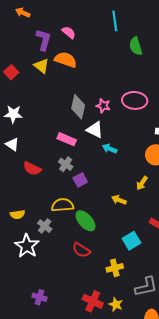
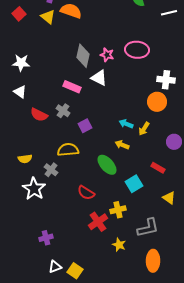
red square: (11, 72) -> (19, 14), moved
cyan arrow: (110, 149) -> (126, 124), moved
gray cross: (66, 164) -> (63, 111), moved
green ellipse: (85, 221) -> (107, 165), moved
purple cross: (39, 297) -> (46, 238), turned -32
red cross: (93, 301) -> (98, 222), moved, turned 30

